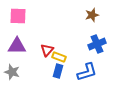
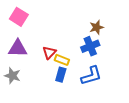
brown star: (92, 15) -> (97, 27), moved
pink square: (18, 16) -> (19, 17), turned 30
blue cross: (97, 44) -> (90, 46), moved

